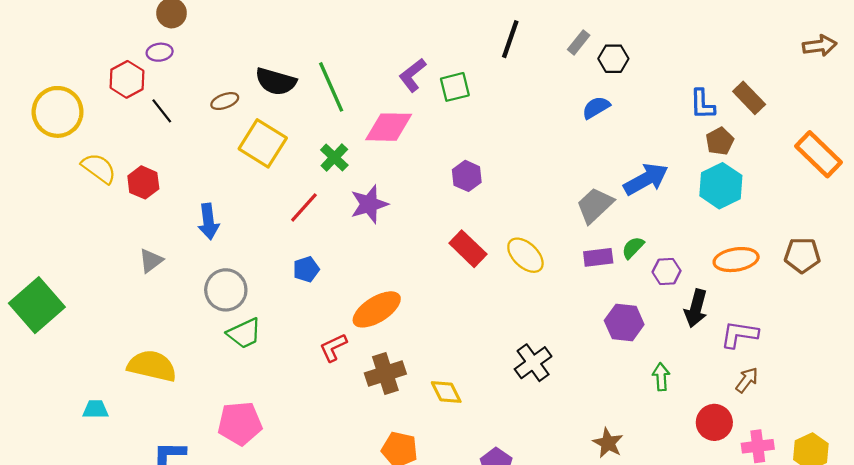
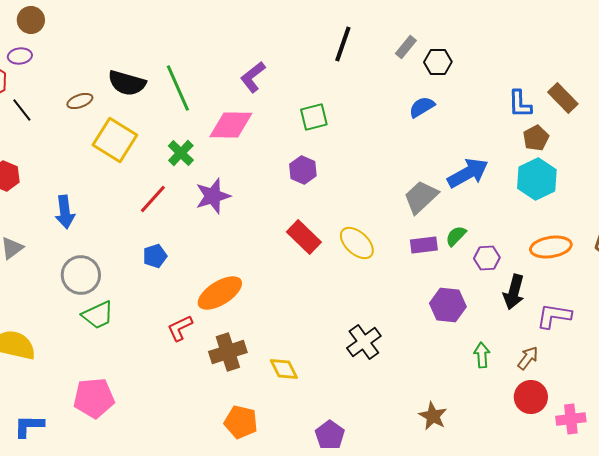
green square: (455, 87) -> (314, 117), moved
brown arrow: (747, 380) -> (528, 358), moved

